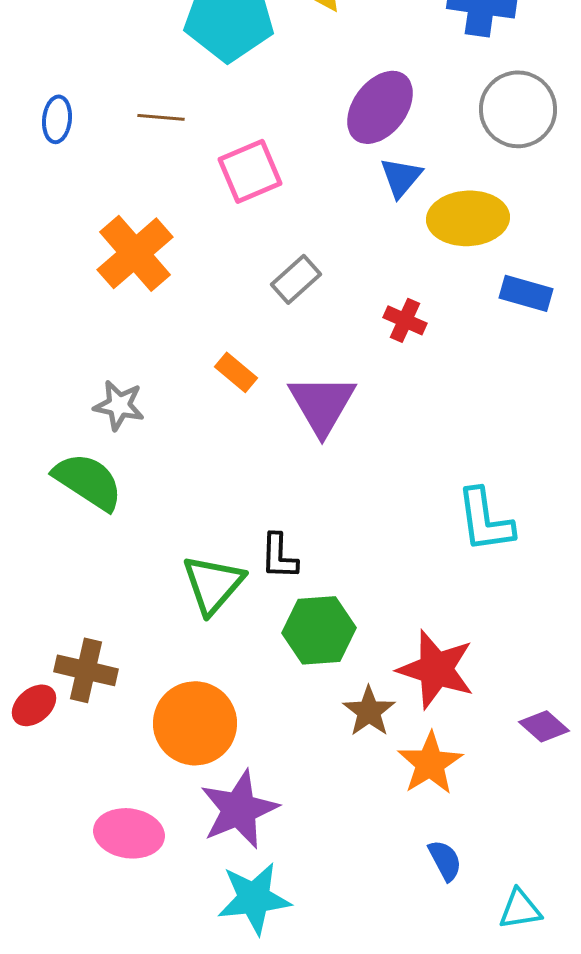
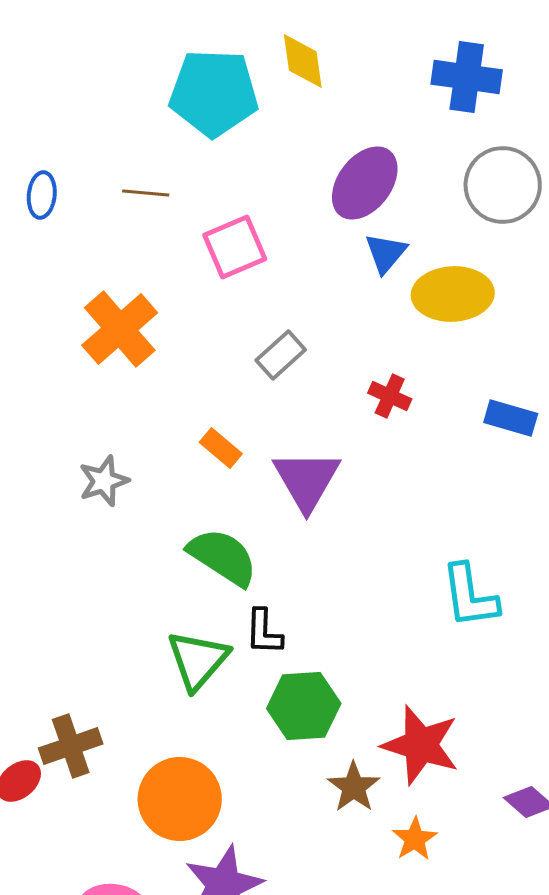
blue rectangle: (526, 293) -> (511, 418), moved
gray star: (119, 405) -> (104, 481), turned -30
green semicircle: (88, 481) -> (223, 557), moved
brown cross: (86, 670) -> (71, 746), turned -32
orange star: (430, 763) -> (415, 839), size x0.7

